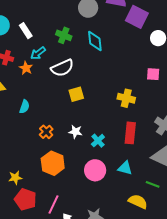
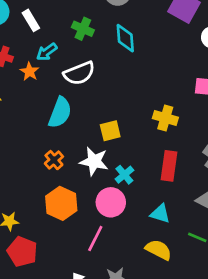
yellow square: (76, 94) -> (110, 131), moved
cyan semicircle: (24, 107) -> (60, 113), moved, size x1.6
white star: (75, 132) -> (94, 161), size x1.5
pink circle: (95, 170) -> (111, 202), moved
yellow semicircle: (138, 202) -> (159, 250), moved
pink line: (53, 205) -> (95, 238), moved

